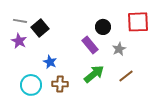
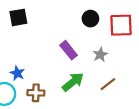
black circle: (103, 27) -> (90, 19), moved
black square: (40, 28) -> (18, 17), moved, turned 30
blue star: (50, 62) -> (17, 73), moved

